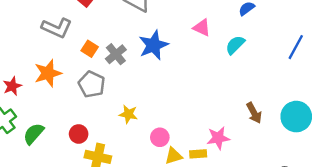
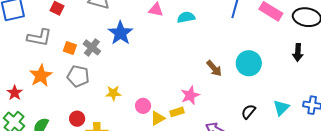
cyan semicircle: (235, 45) -> (186, 17), turned 48

